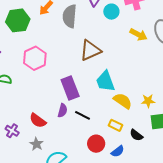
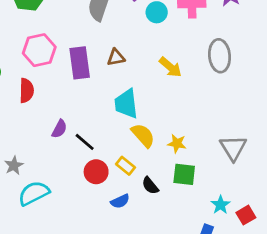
yellow arrow: (138, 35) -> (170, 67), moved
brown triangle: (90, 50) -> (116, 57), size x0.6
purple rectangle: (70, 88) -> (80, 63), moved
red semicircle: (38, 121) -> (26, 91), moved, turned -138
red circle: (96, 144) -> (96, 172), moved

